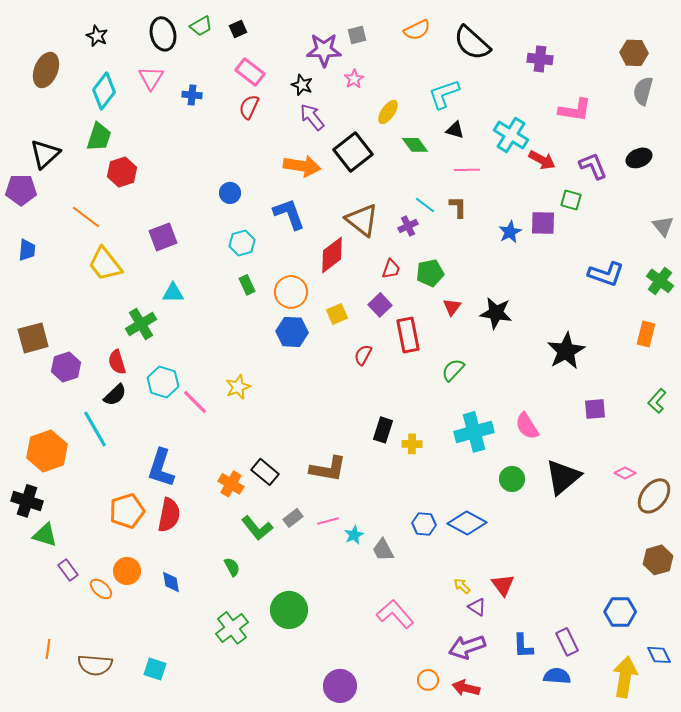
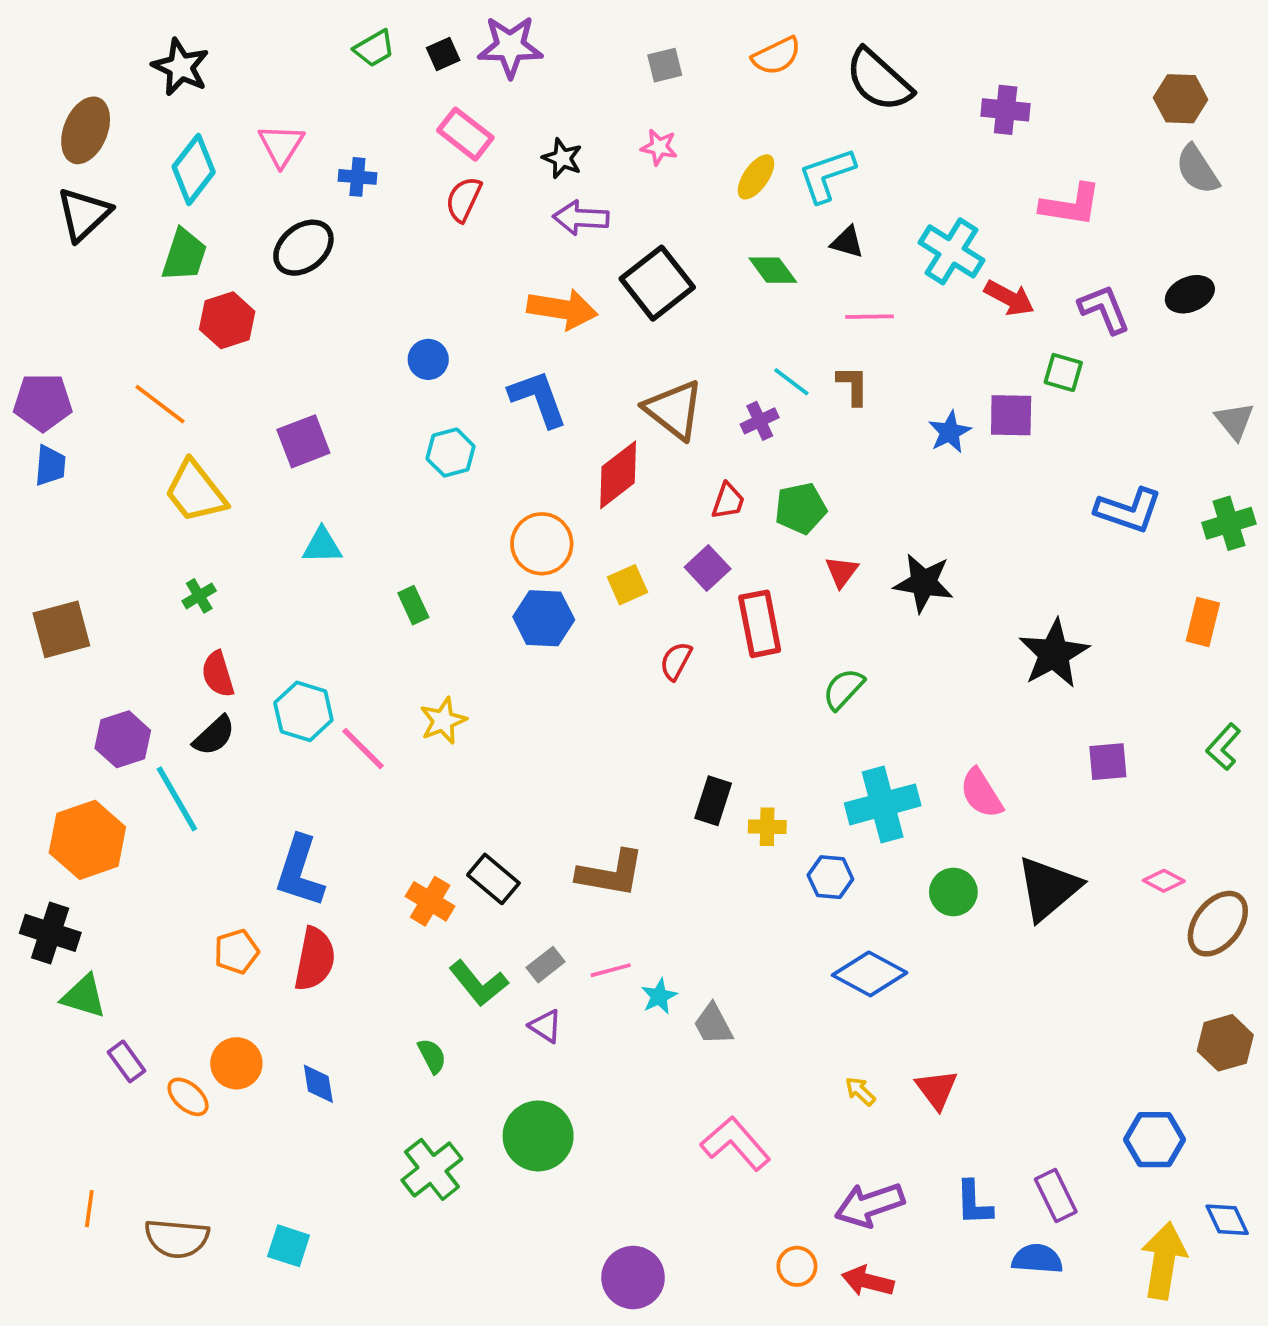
black ellipse: (163, 34) -> (303, 248), moved, turned 64
black star: (97, 36) -> (181, 67), size x1.4
purple star: (324, 50) -> (510, 47), moved
pink star: (354, 79) -> (659, 147), turned -30
gray semicircle: (643, 91) -> (1197, 169), turned -48
yellow ellipse: (388, 112) -> (756, 177), moved
purple arrow: (312, 117) -> (581, 218), turned -48
black triangle: (45, 154) -> (84, 214), moved
purple pentagon: (21, 190) -> (43, 402), moved
green cross: (660, 281) -> (1229, 523), turned 36
green rectangle: (247, 285) -> (413, 605), moved
green cross: (141, 324) -> (199, 596), moved, size x0.6
purple hexagon: (66, 367) -> (123, 739), moved
orange pentagon: (127, 511) -> (236, 952), size x0.7
blue hexagon: (424, 524) -> (830, 877), moved
purple triangle: (477, 607) -> (546, 1026), moved

